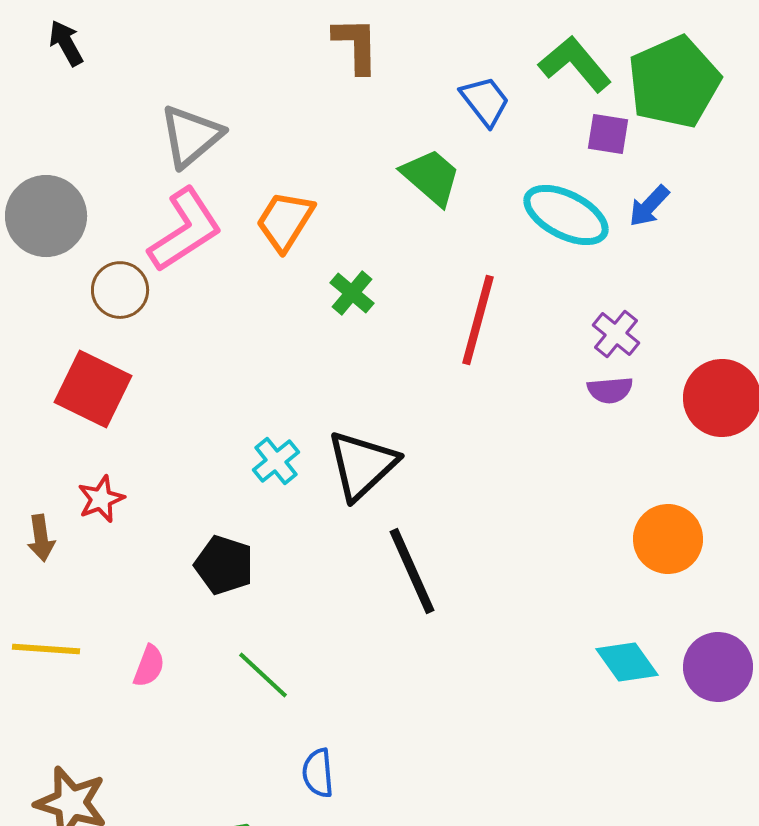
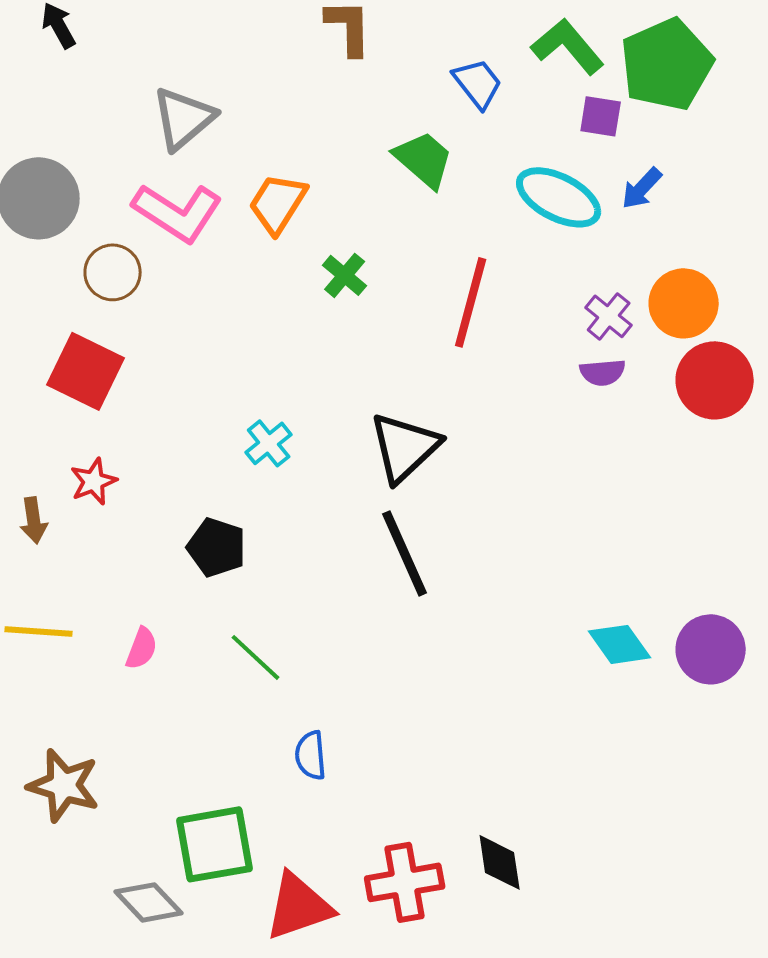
pink L-shape: (185, 230) -> (178, 212), turned 66
black triangle: (362, 465) -> (405, 447), moved
orange circle: (668, 539) -> (684, 303), moved

